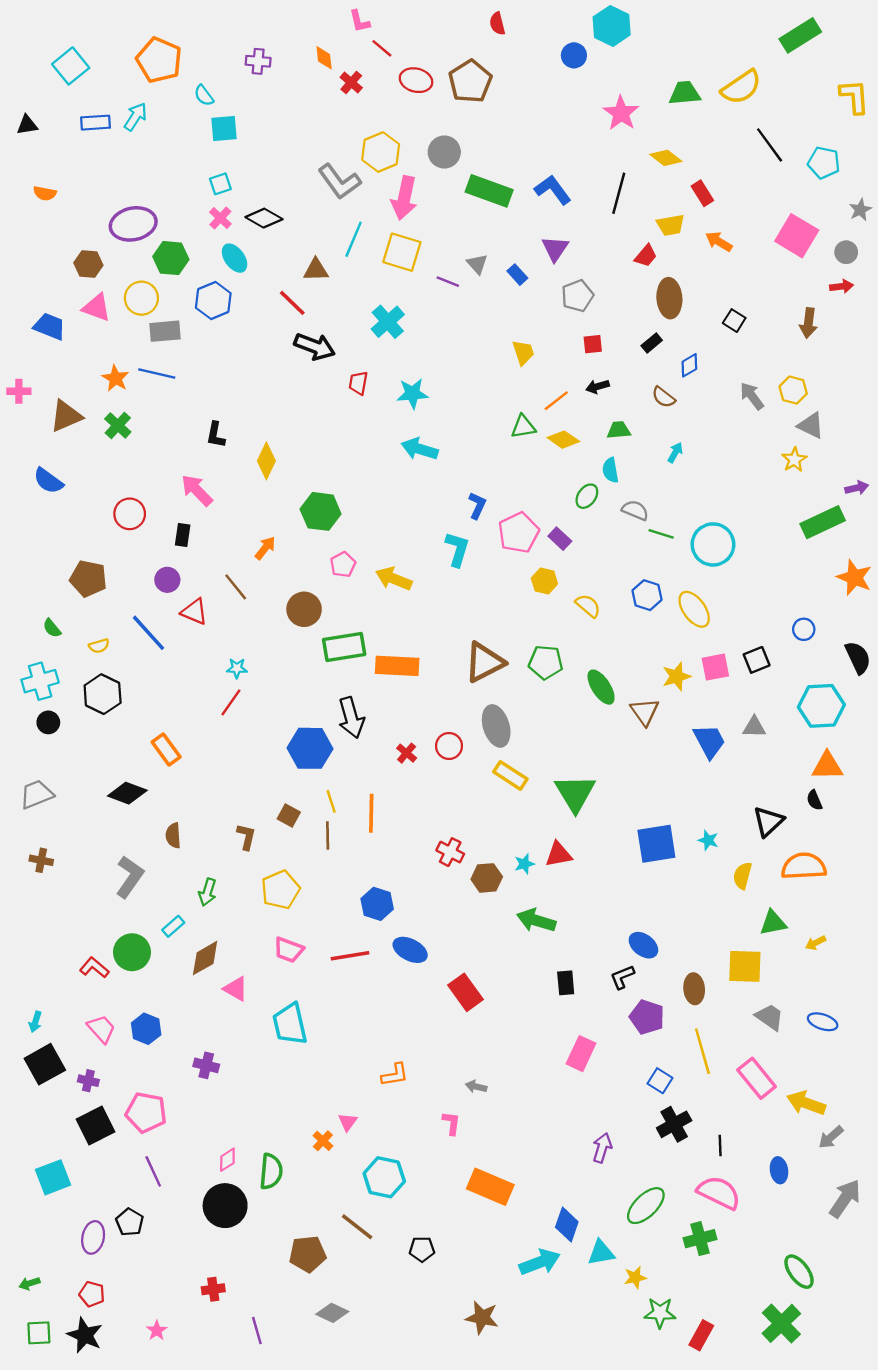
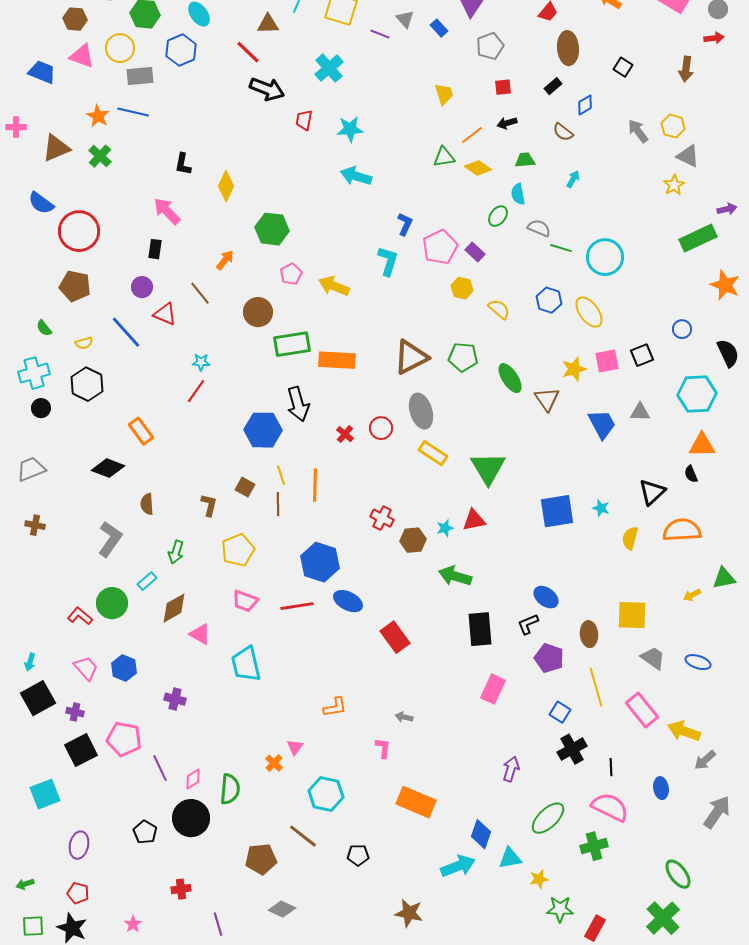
red circle: (130, 514) -> (79, 231), moved, size x1.5
blue hexagon: (377, 904) -> (320, 562), size x1.4
green triangle: (773, 923) -> (724, 578), moved
black rectangle: (566, 983) -> (480, 629), size x1.6
purple line: (153, 1171) -> (160, 768), moved
black pentagon: (130, 1222) -> (145, 832), moved

